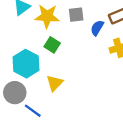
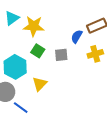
gray square: (76, 15) -> (61, 55), moved

